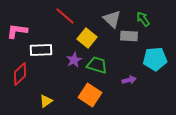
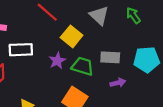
gray rectangle: (129, 36) -> (110, 57), moved

